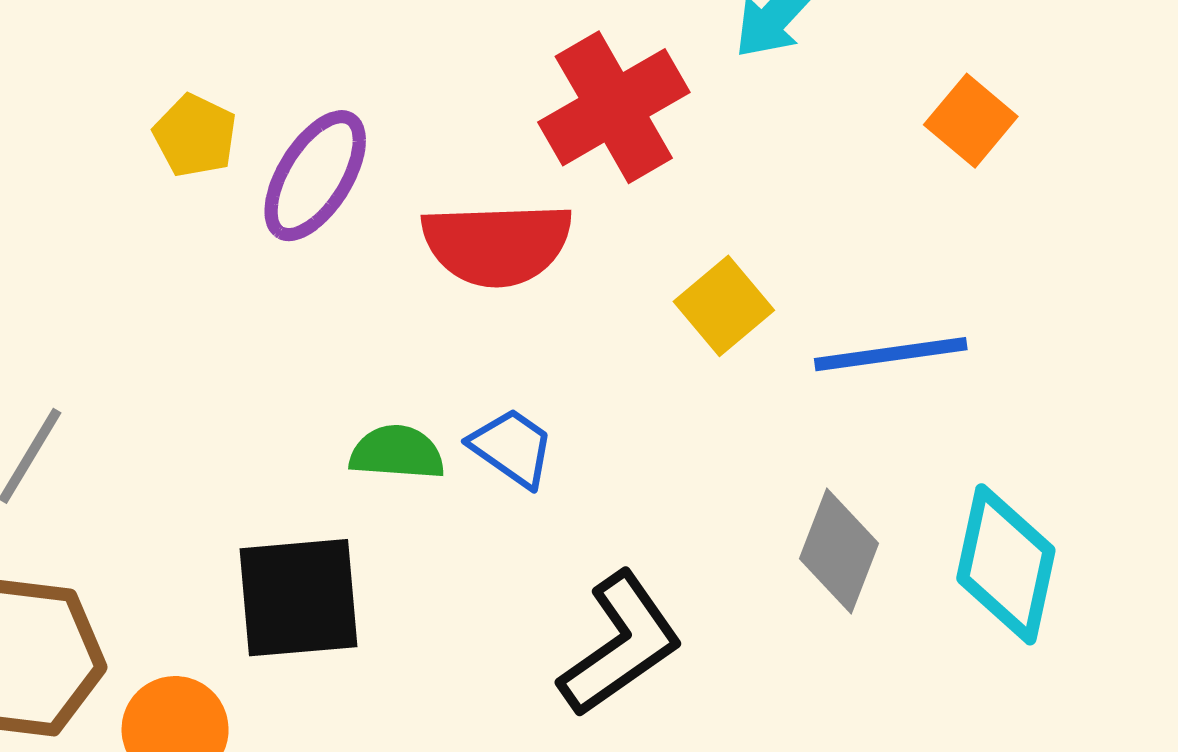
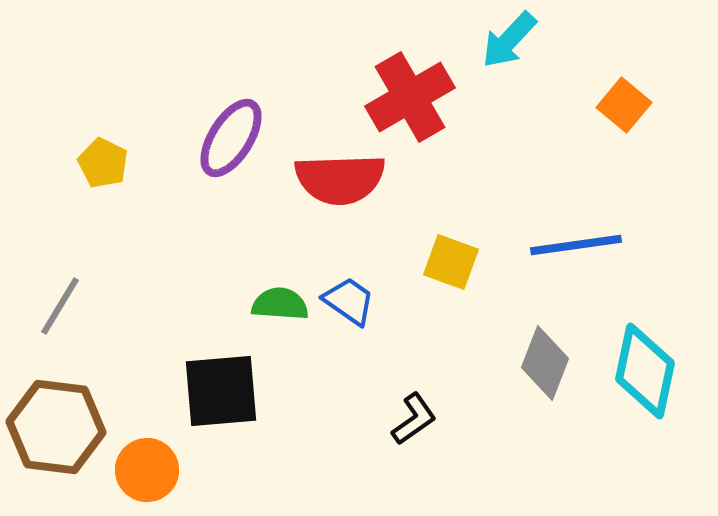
yellow pentagon: (195, 136) -> (103, 163), moved
yellow square: (724, 306) -> (451, 262), moved, turned -30
black L-shape: (620, 644) -> (414, 419), size x0.6

